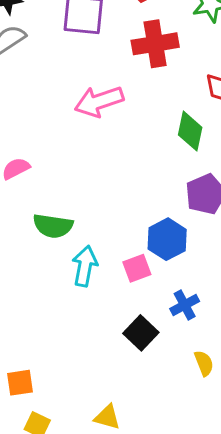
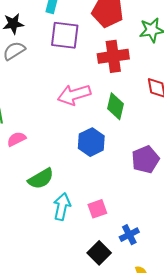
green diamond: (190, 131) -> (116, 106), moved
green semicircle: (53, 226) -> (41, 179), turned -40
blue hexagon: (167, 239) -> (91, 142), moved

